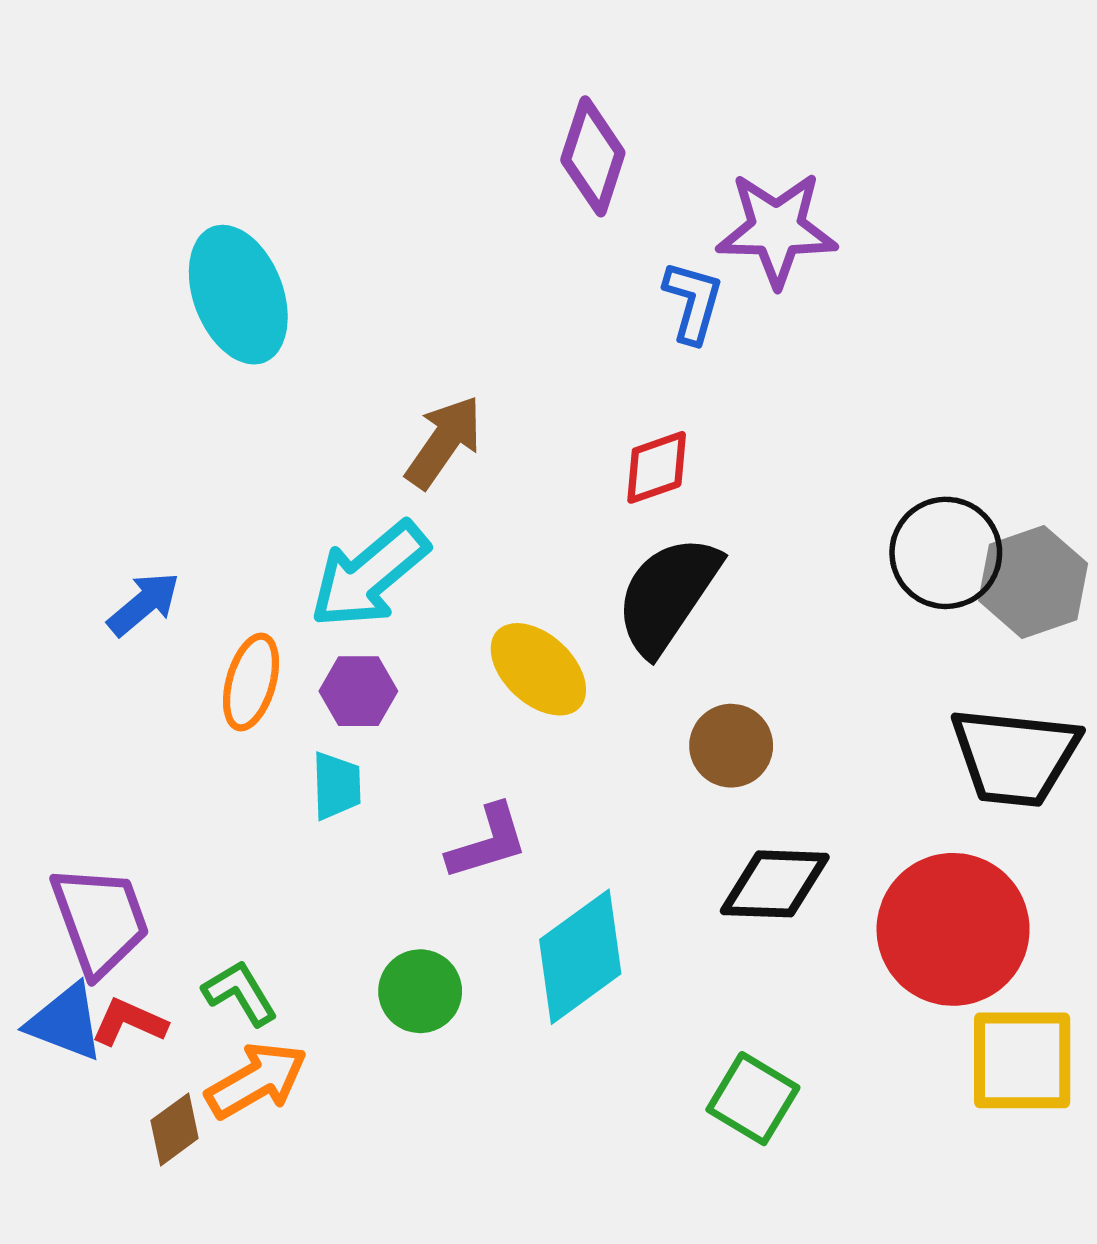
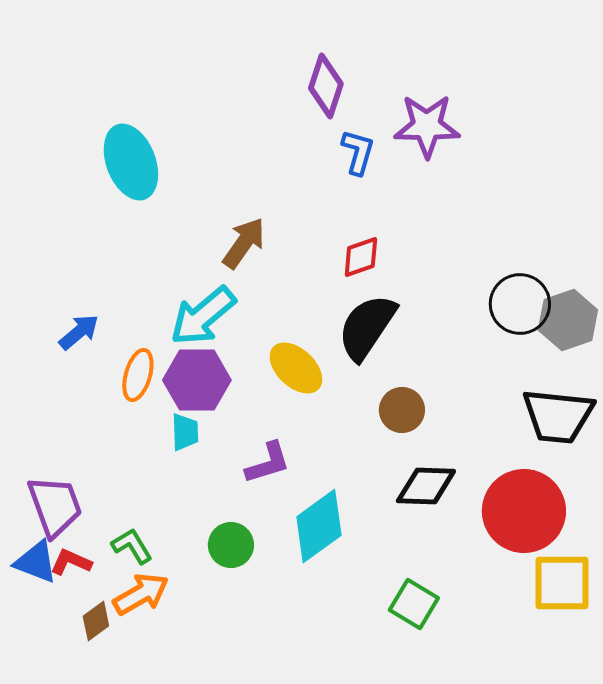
blue L-shape: (693, 302) -> (358, 152), moved
purple hexagon: (358, 691) -> (197, 380), size x1.6

